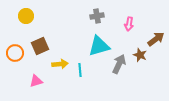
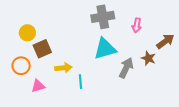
yellow circle: (26, 16) -> (27, 33), moved
gray cross: (97, 16) -> (103, 17), size x1.5
orange circle: (15, 53) -> (21, 66), moved
cyan line: (80, 70) -> (80, 82), moved

